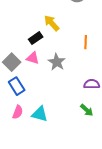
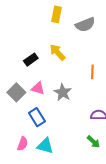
black rectangle: (36, 38) -> (31, 60), moved
blue rectangle: (17, 86) -> (37, 117), moved

